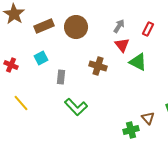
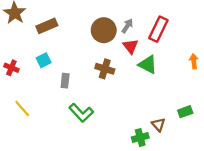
brown circle: (76, 27) -> (104, 30), moved
red rectangle: (148, 29) -> (158, 29), size x1.6

